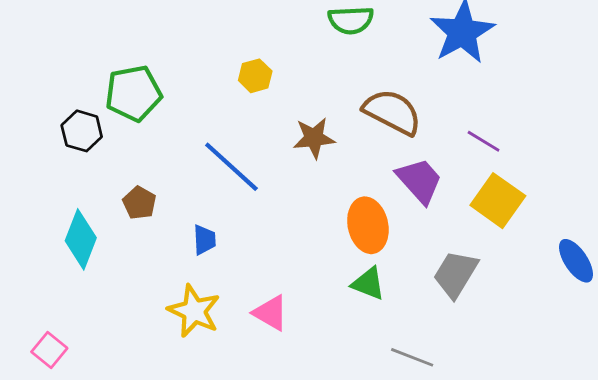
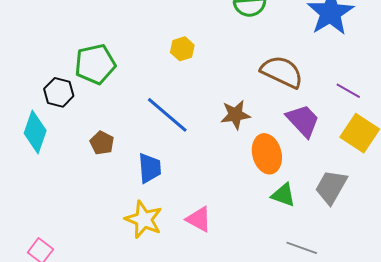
brown star: (314, 138) -> (235, 115), moved
cyan diamond: (81, 239) -> (35, 132), moved
blue trapezoid: (204, 240) -> (150, 168), size x1.4
green triangle: (368, 284) -> (283, 195), moved

